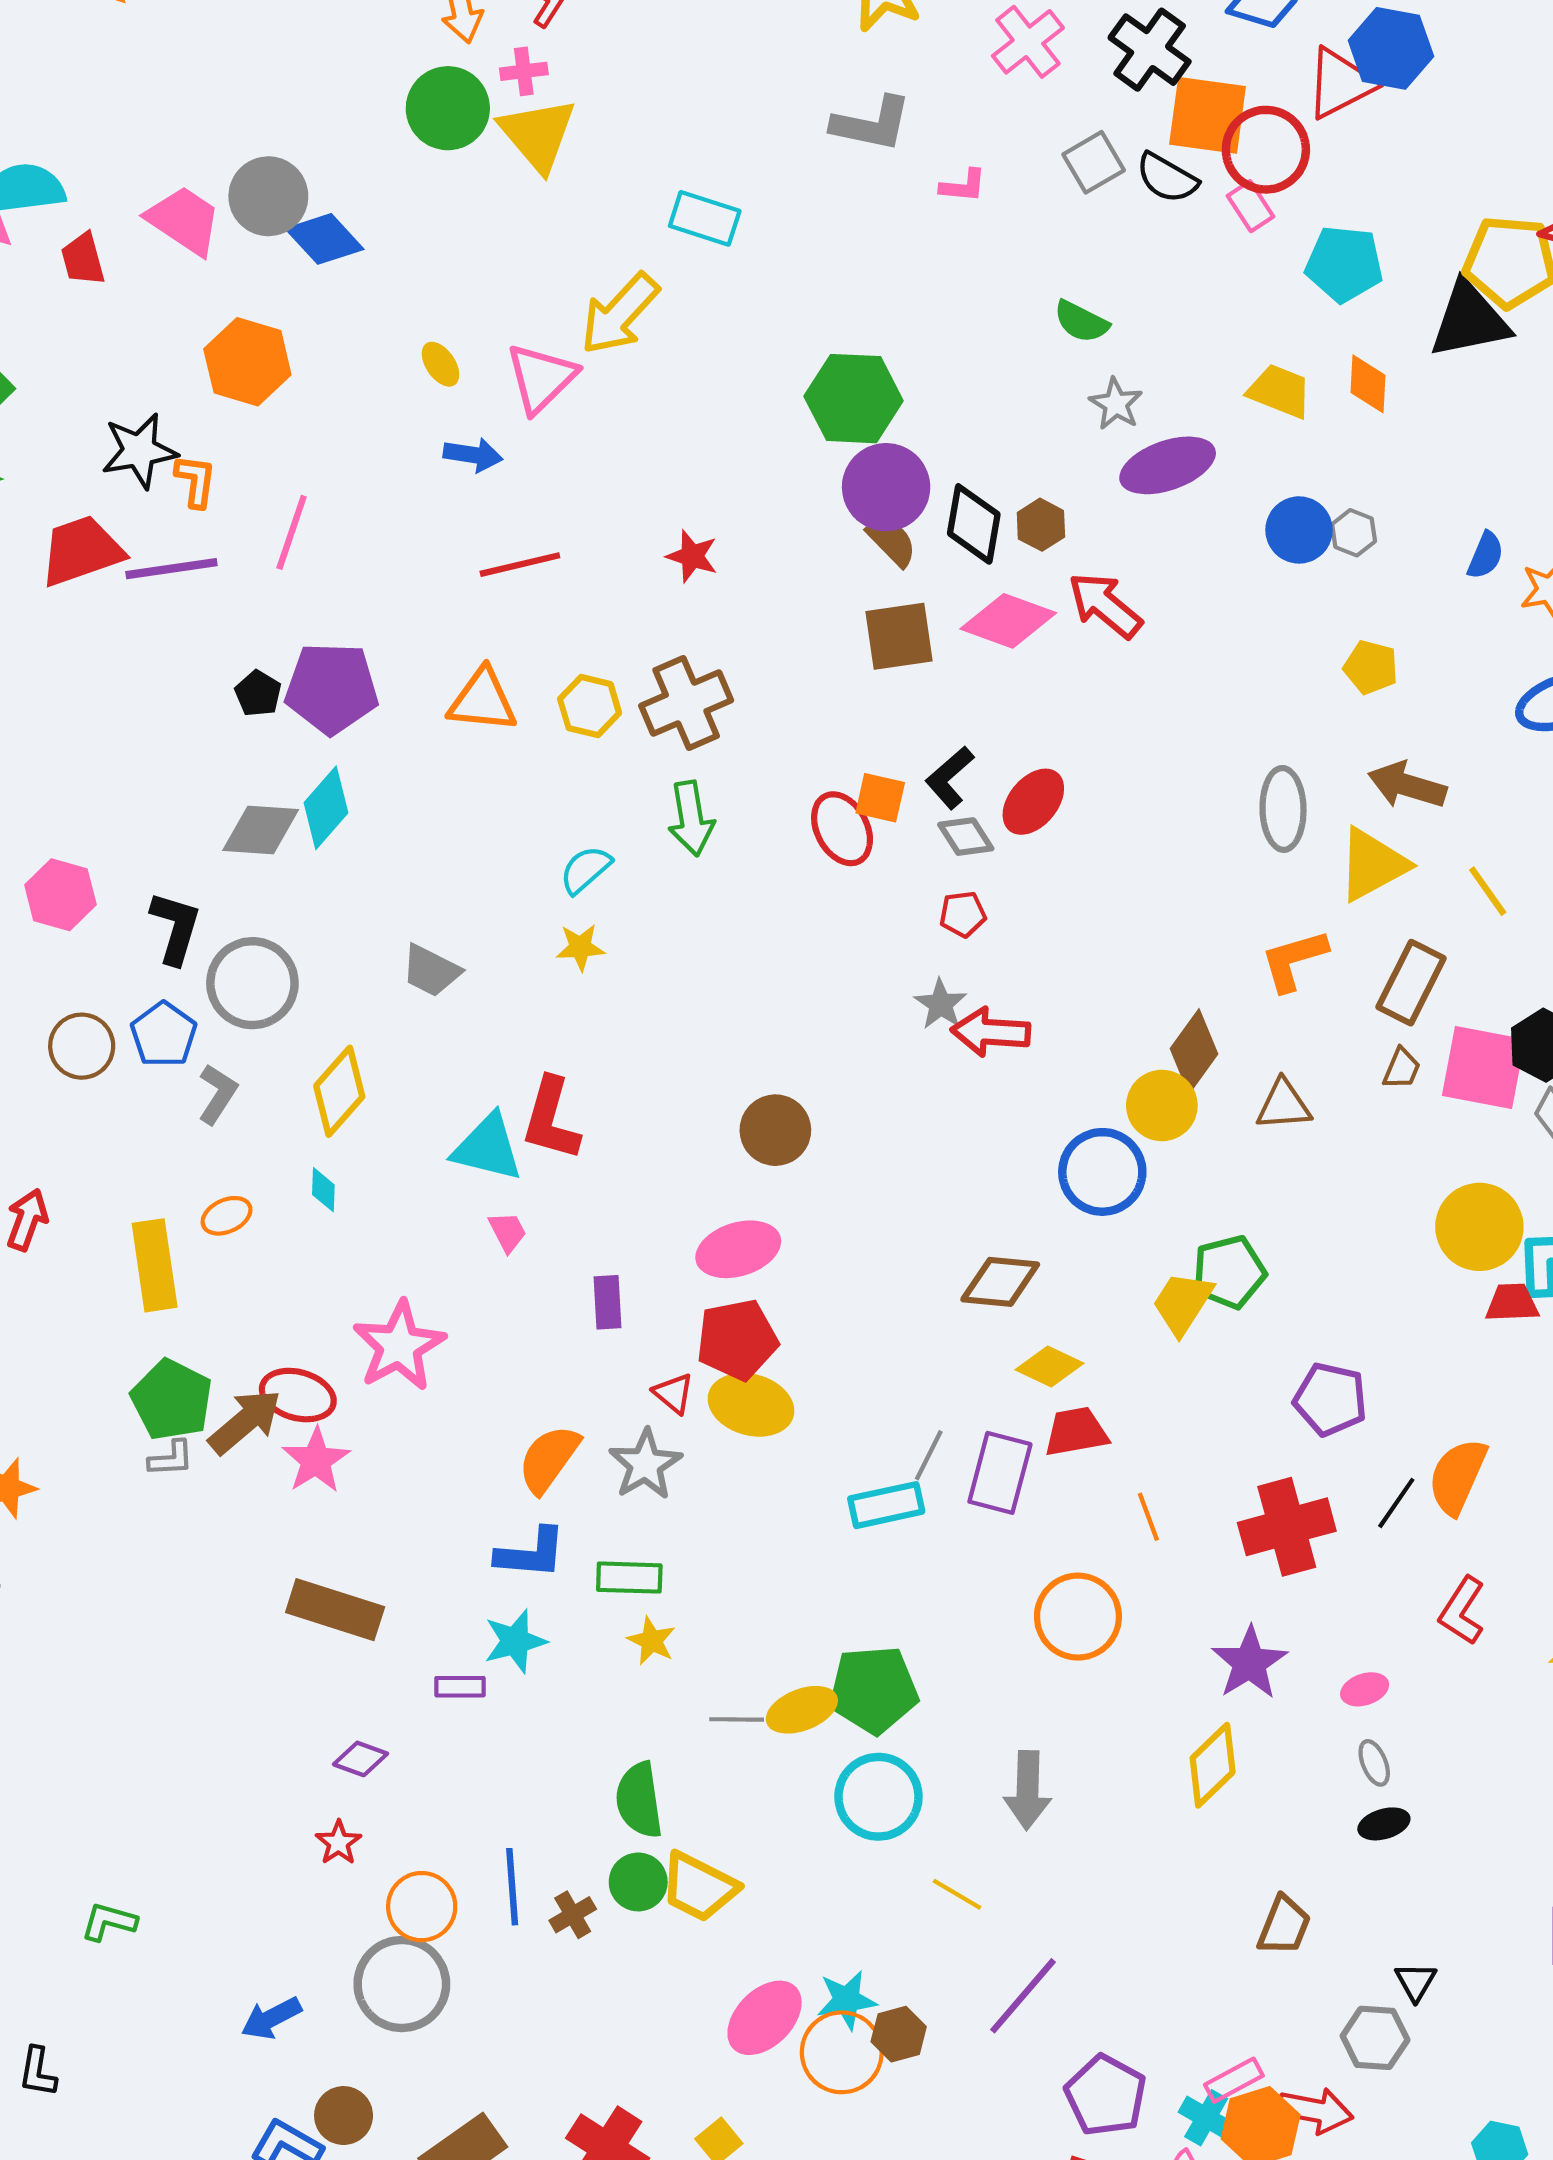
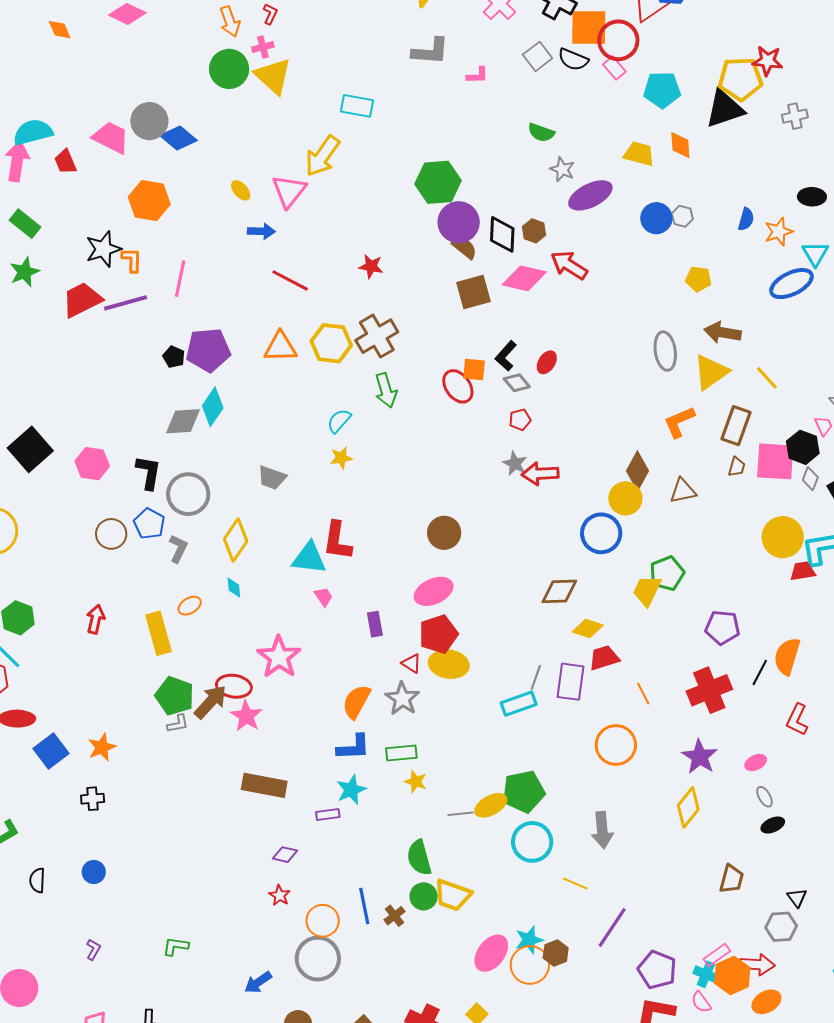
red line: (520, 565) -> (290, 280), turned 48
yellow hexagon: (590, 706) -> (331, 343), size x1.4
red ellipse: (1033, 802) -> (547, 362), size x0.7

